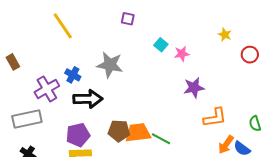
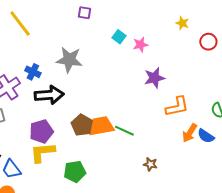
brown pentagon: (119, 131) -> (82, 125), turned 30

